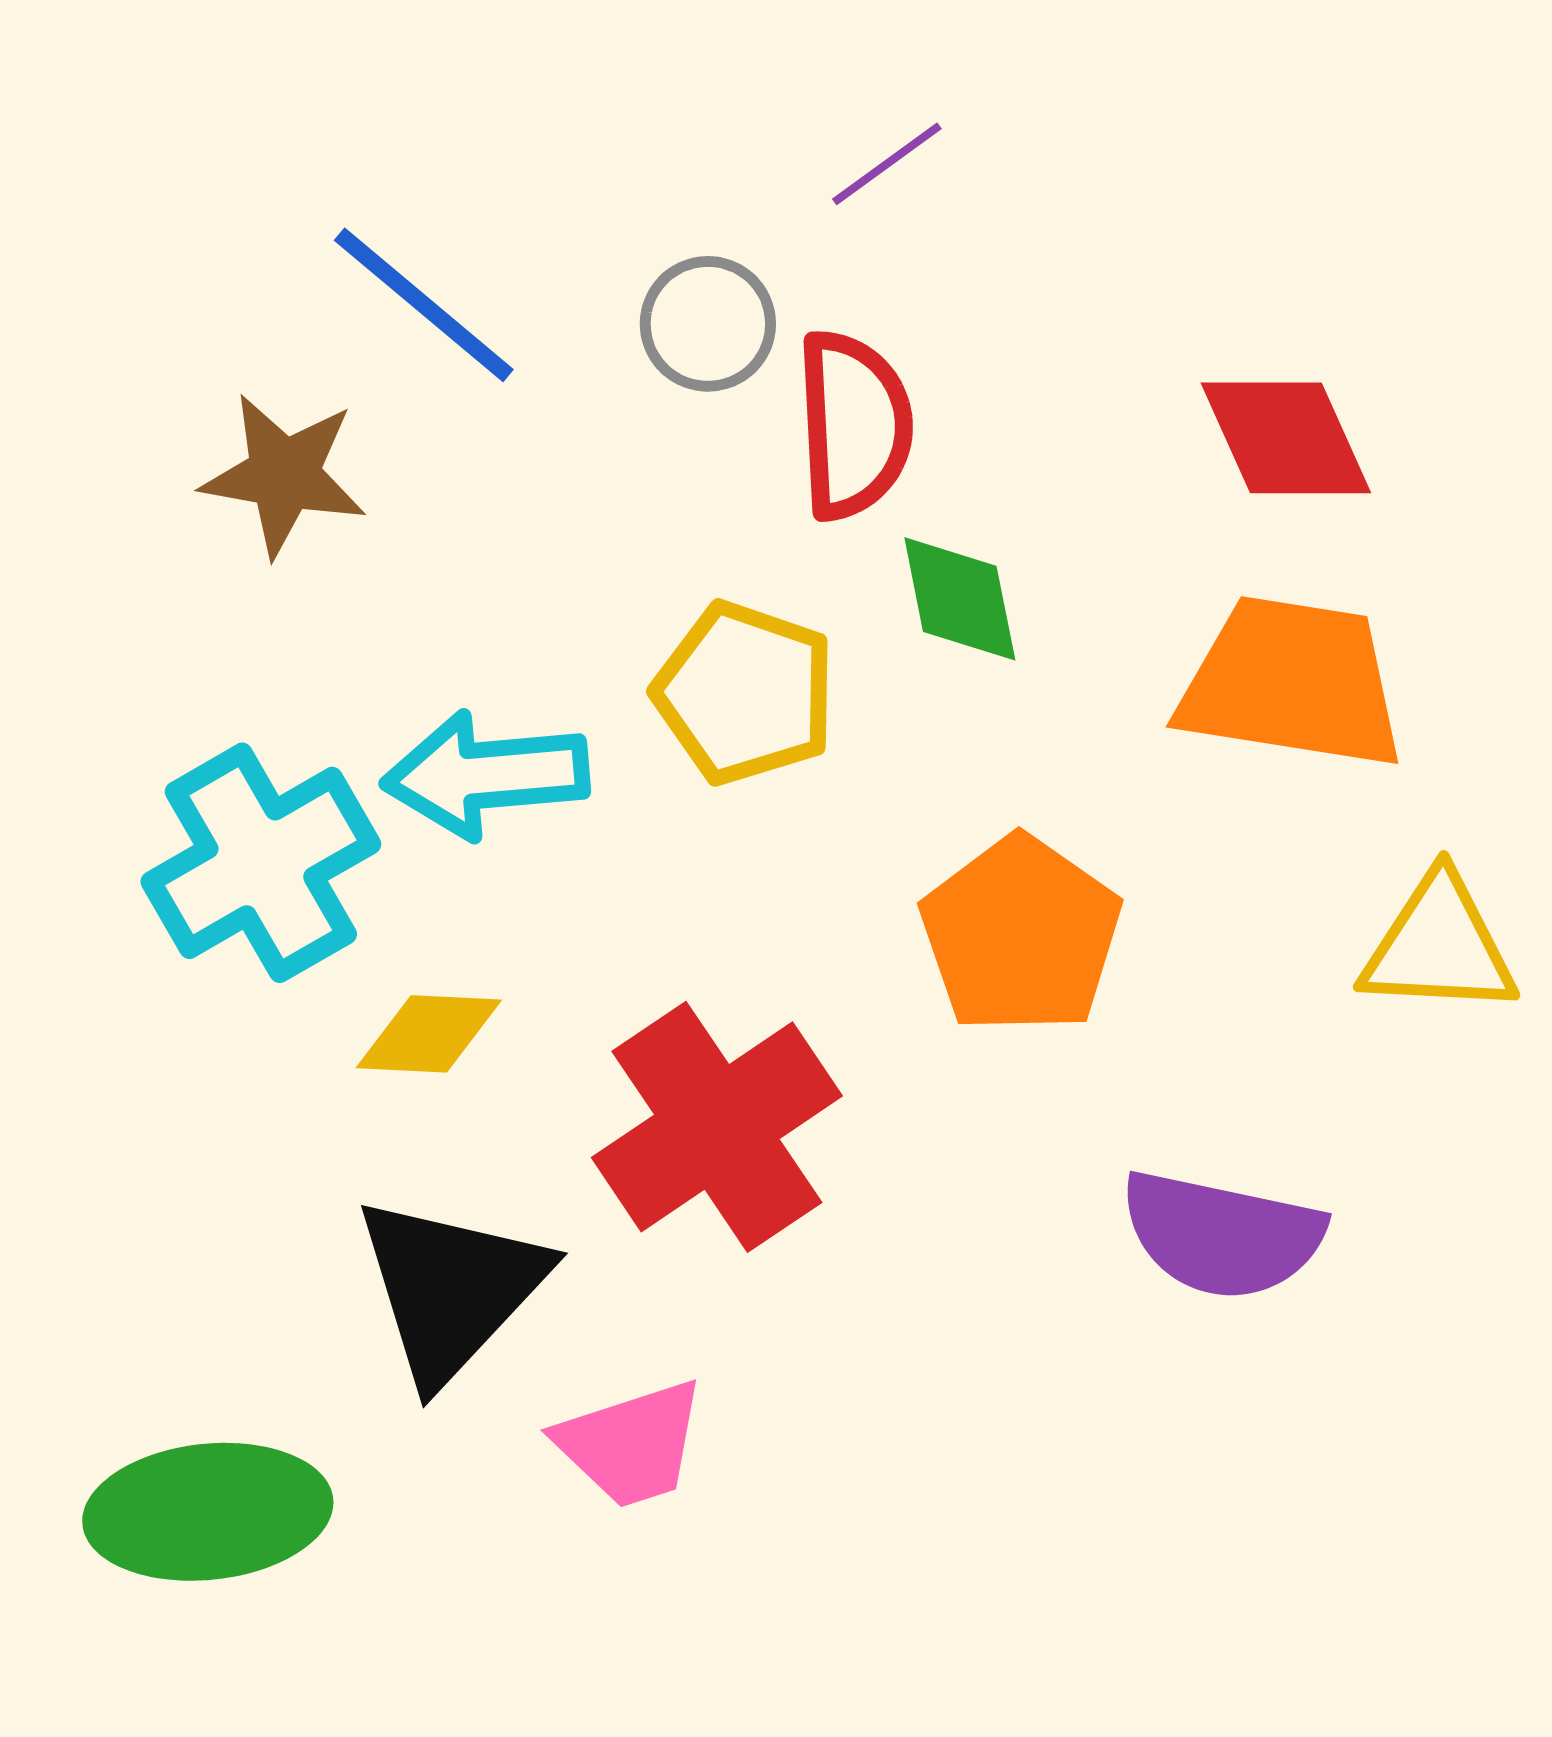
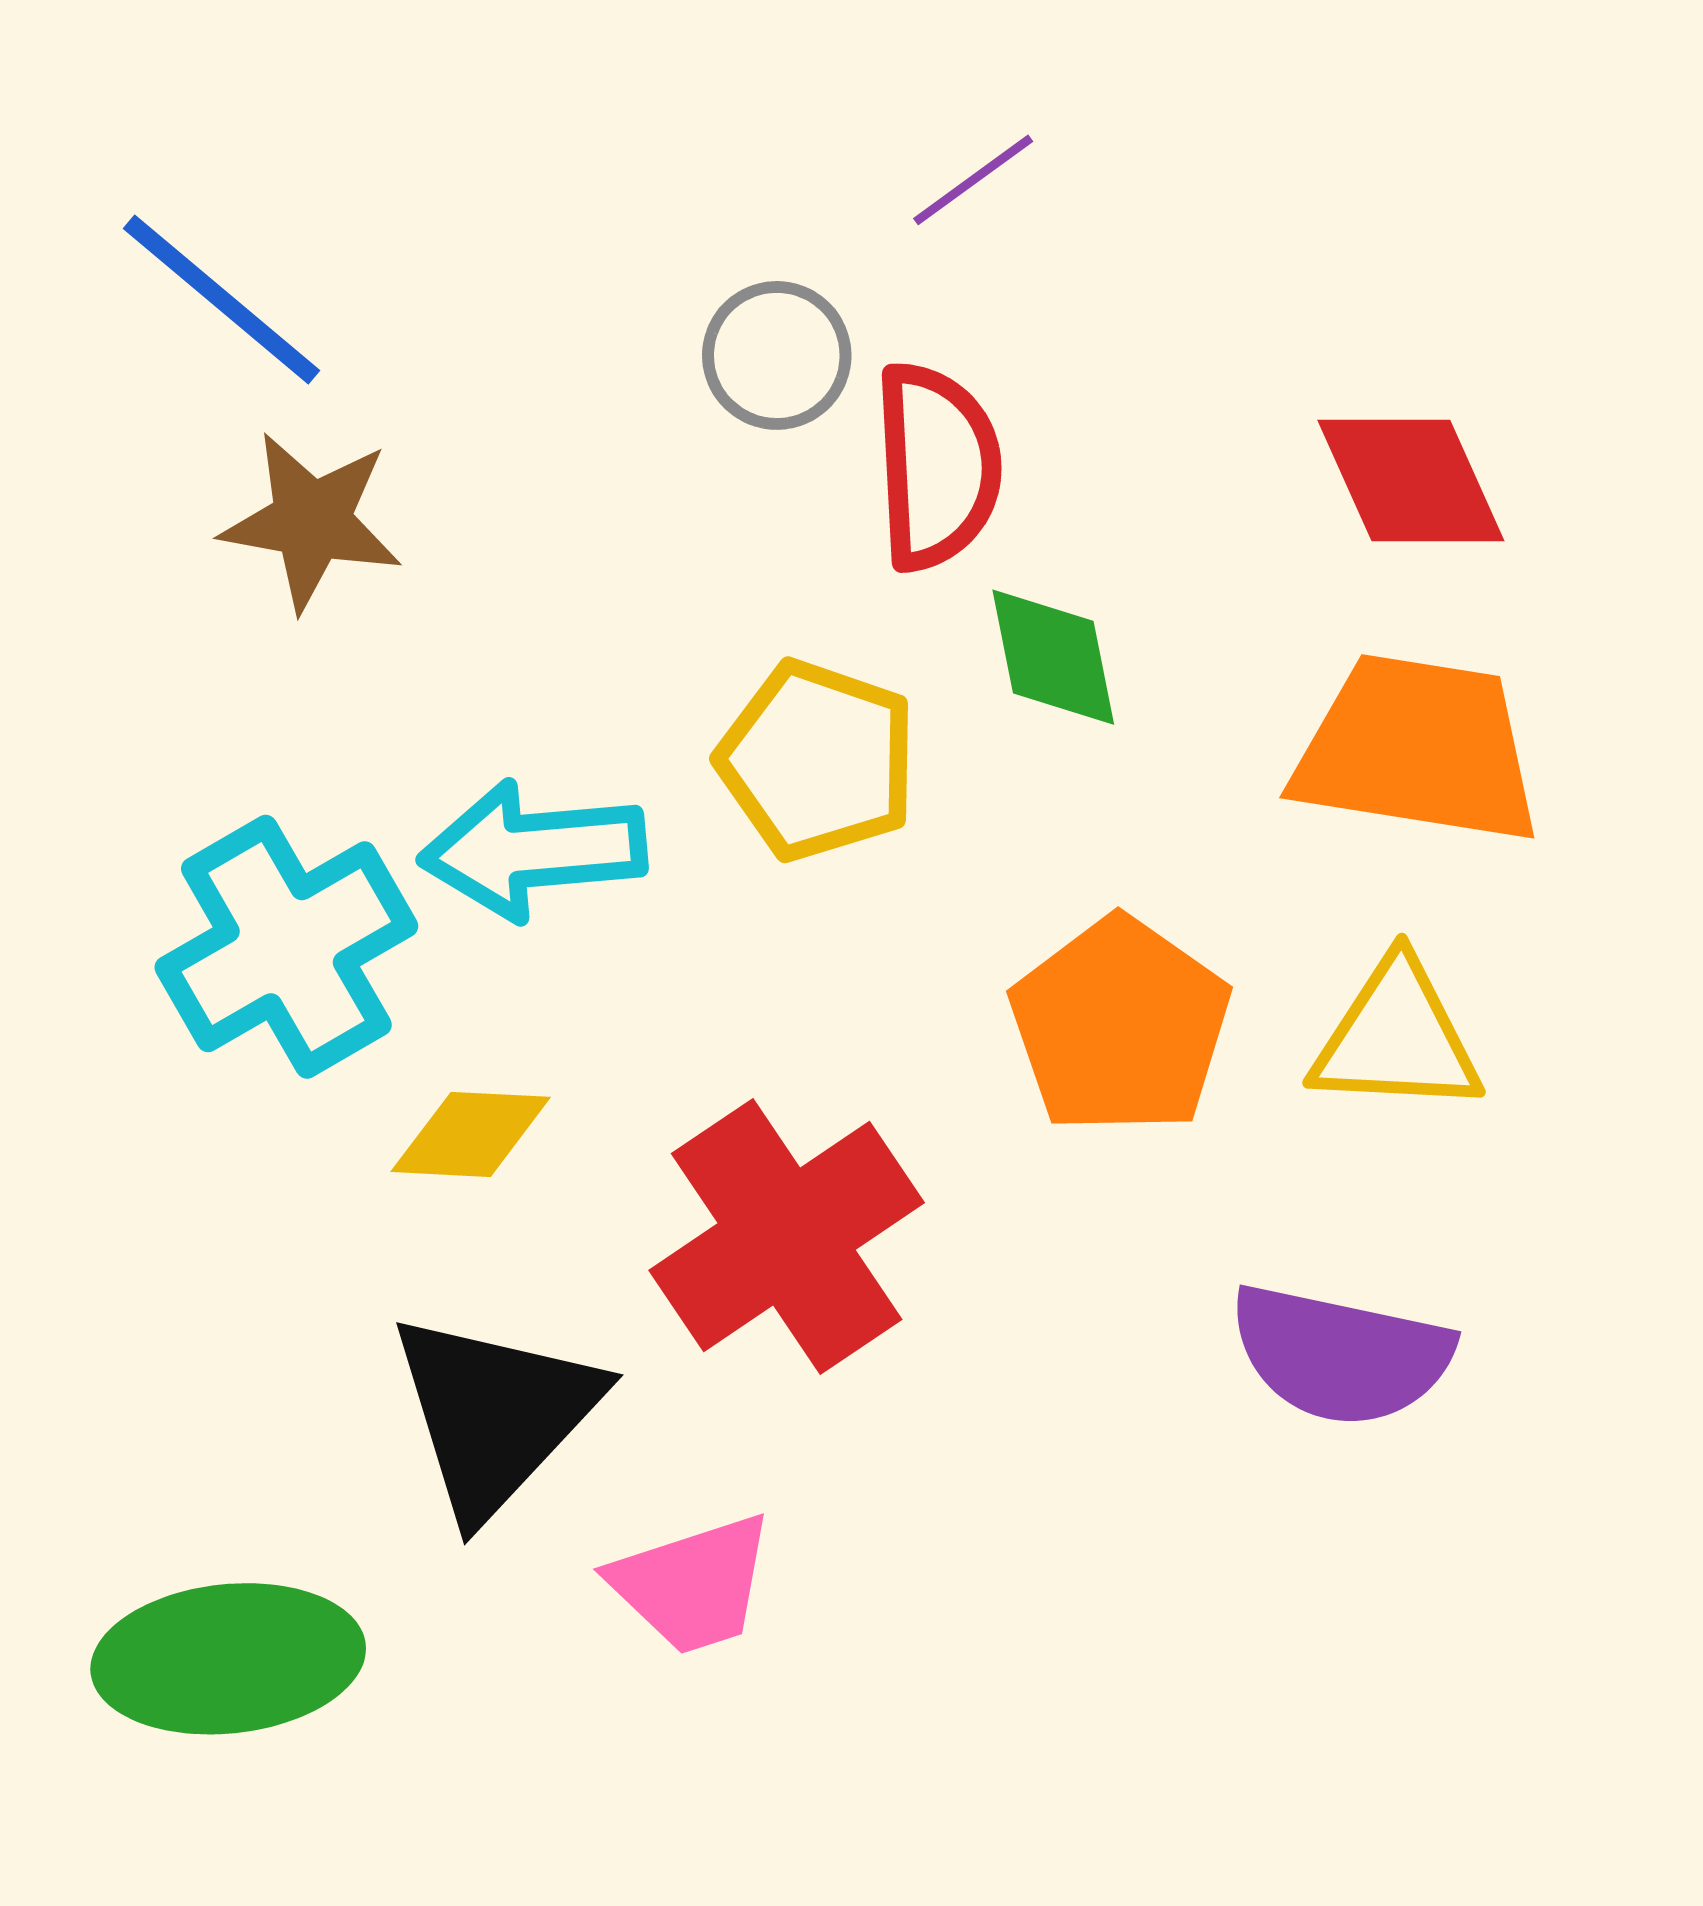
blue line: (424, 305) -> (222, 300), moved
yellow triangle: (1439, 946) -> (1397, 1038), moved

